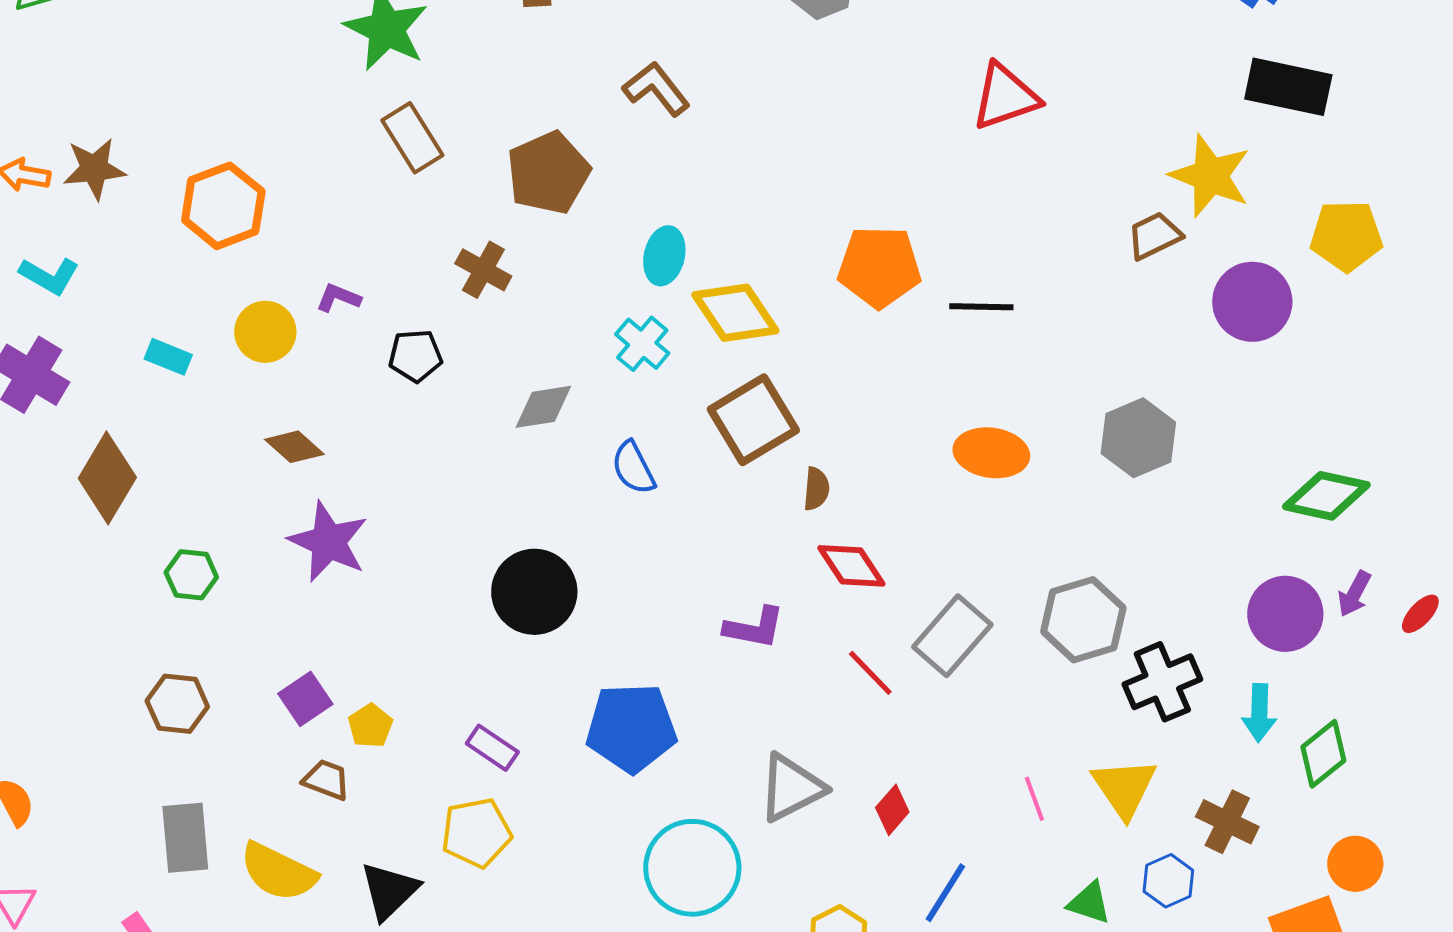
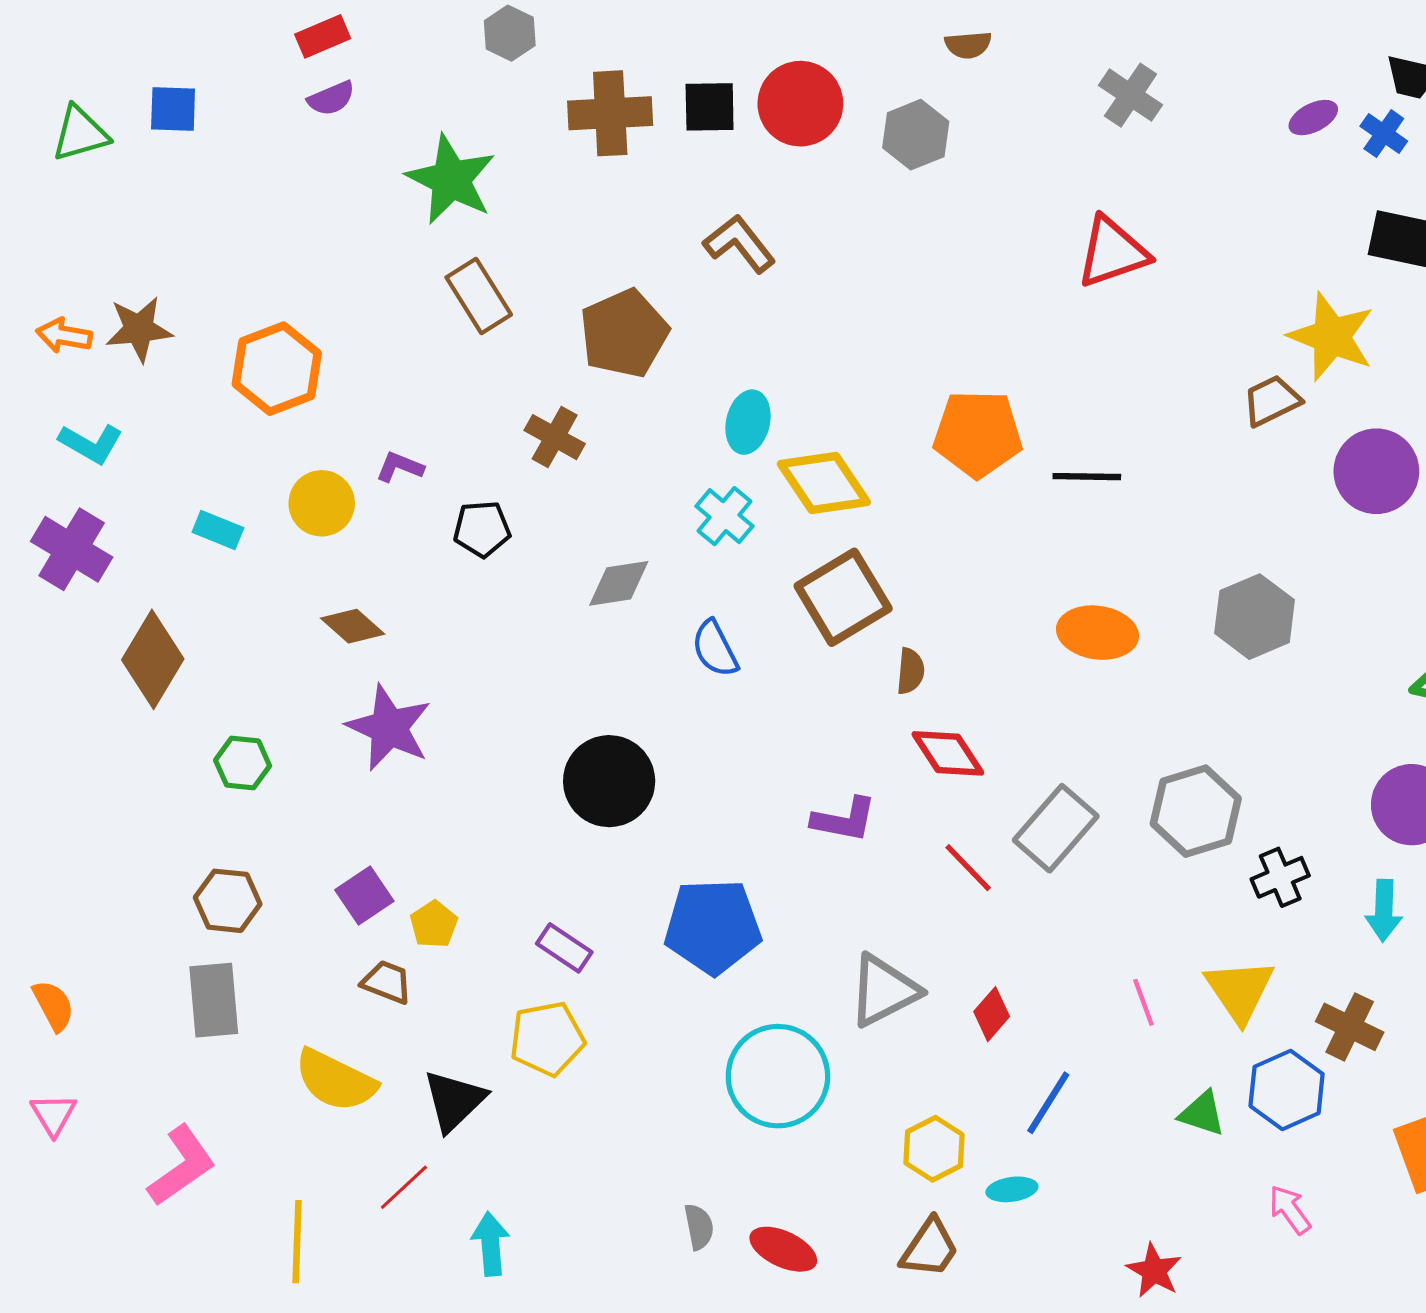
black cross: (1162, 682) -> (1280, 877), size x0.7
gray rectangle: (185, 838) -> (214, 1000), moved
blue hexagon: (1168, 881) -> (1287, 1090), size x1.4

